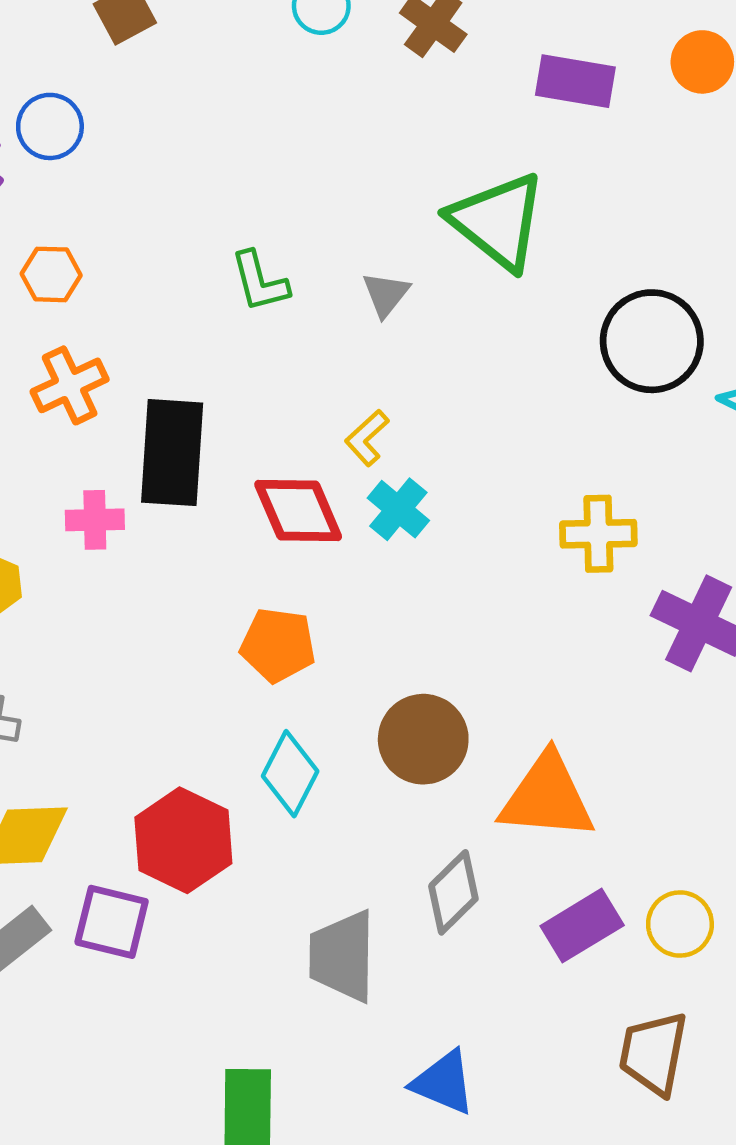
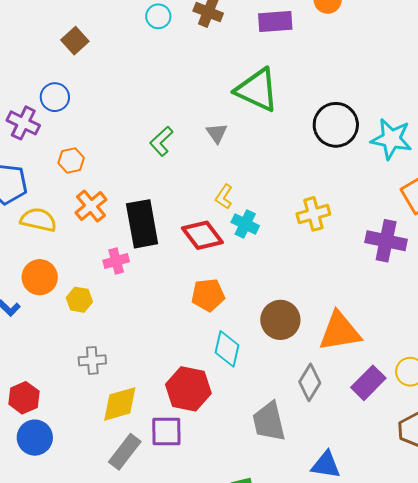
green L-shape: (260, 282) -> (161, 141), turned 76
yellow cross: (598, 534) -> (313, 214), moved

